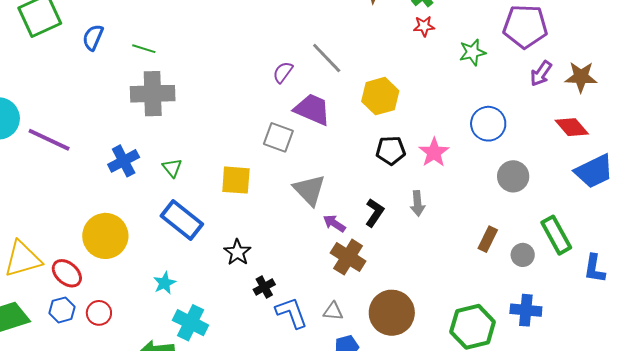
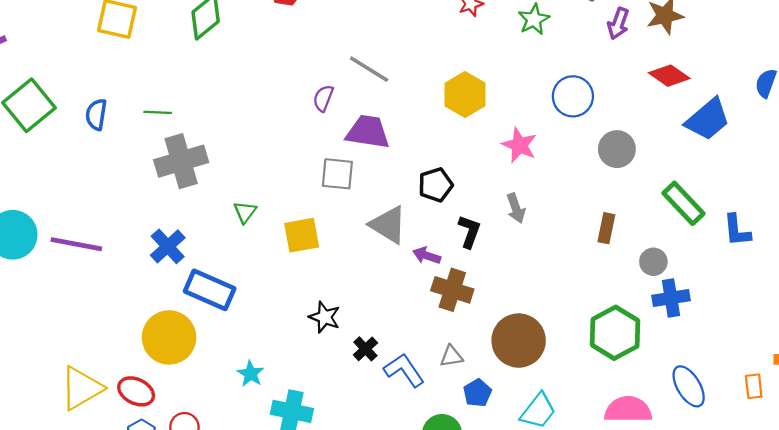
yellow hexagon: (380, 96) -> (465, 95), moved
black pentagon: (391, 150) -> (435, 185), moved
green triangle: (172, 168) -> (245, 212), moved, turned 30
blue rectangle: (182, 220) -> (210, 290), moved
gray circle: (523, 255) -> (653, 262), moved

